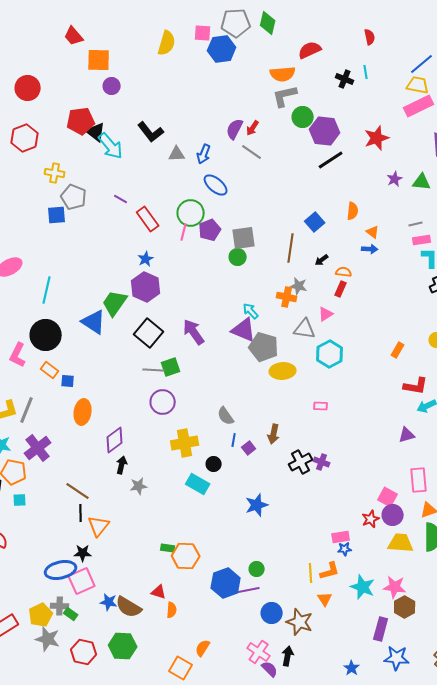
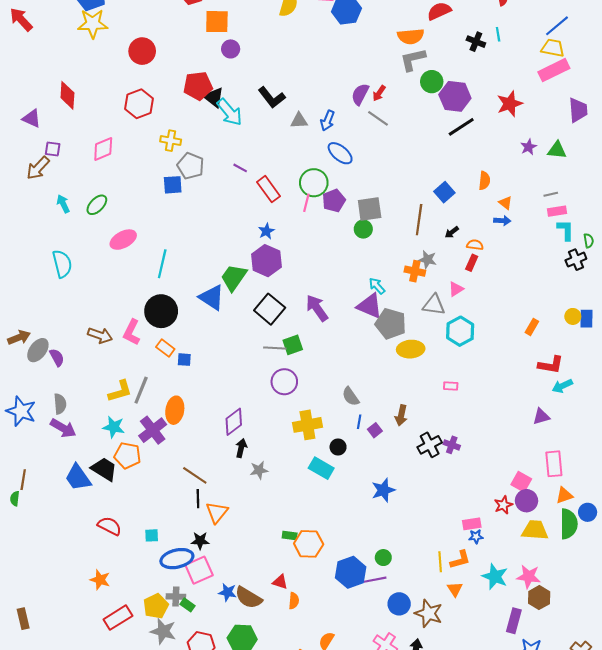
orange ellipse: (83, 412) -> (175, 410), moved
cyan square: (20, 500) -> (152, 535), moved

